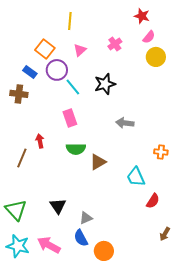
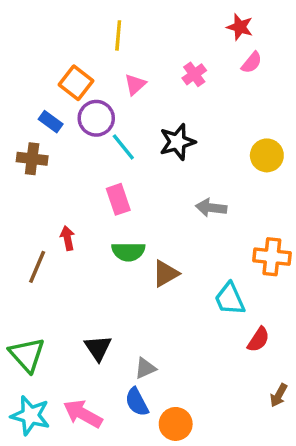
yellow circle: (156, 57) -> (267, 155), moved
orange cross: (161, 152) -> (272, 257), size x1.5

